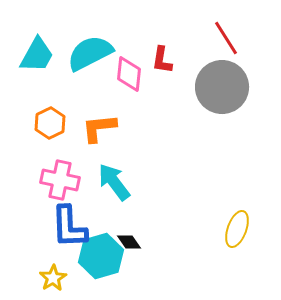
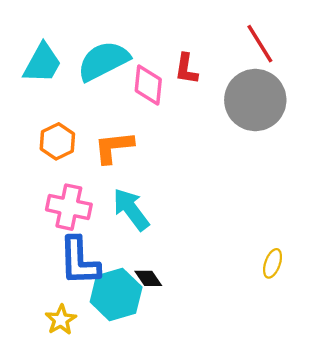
yellow ellipse: (237, 229) -> (273, 263), size x0.7

